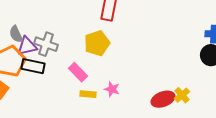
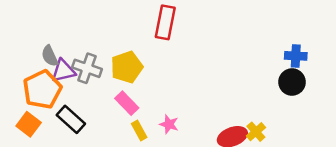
yellow pentagon: (97, 43) -> (127, 67), moved
black rectangle: (33, 66) -> (71, 119), moved, turned 30
yellow rectangle: (88, 94) -> (139, 130), turned 56

